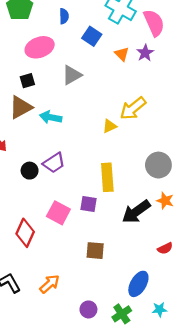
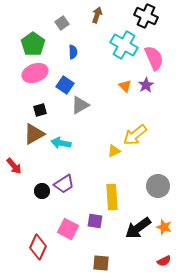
blue square: (92, 36) -> (65, 85), moved
pink ellipse: (40, 47) -> (35, 73), moved
orange star: (165, 201) -> (164, 227), moved

